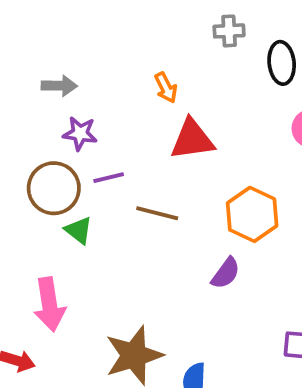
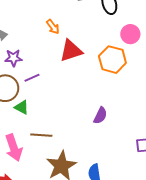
brown line: (157, 213) -> (41, 135), moved
orange hexagon: (252, 214) -> (112, 60), moved

